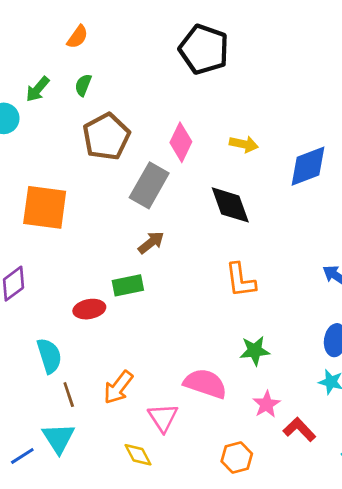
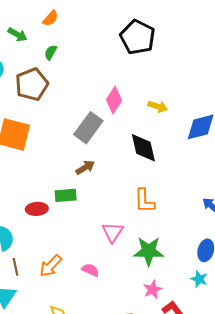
green arrow: (38, 89) -> (17, 35), moved, turned -108
brown pentagon: (106, 137) -> (32, 84), moved
green star: (255, 351) -> (149, 251), size x1.4
pink semicircle: (205, 384) -> (90, 270), moved, size x0.6
pink triangle: (163, 418) -> (113, 232), moved

